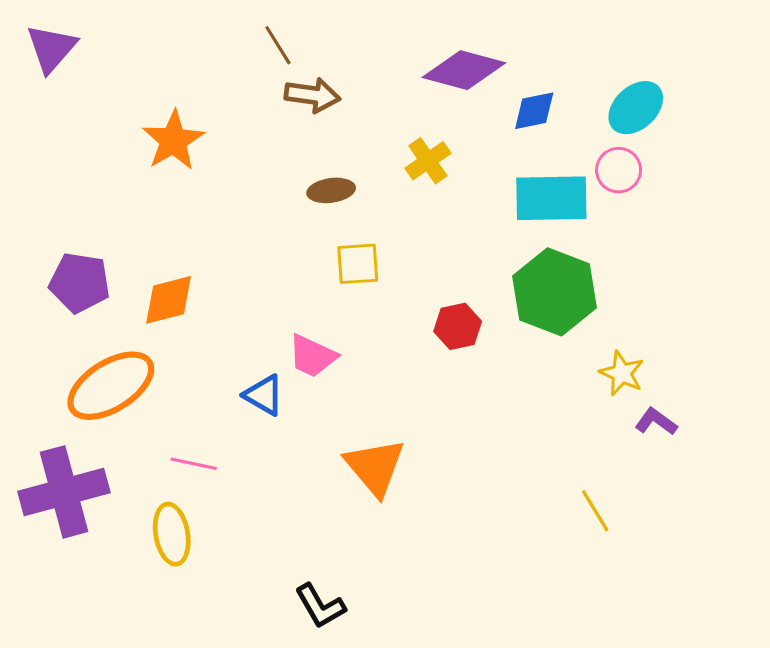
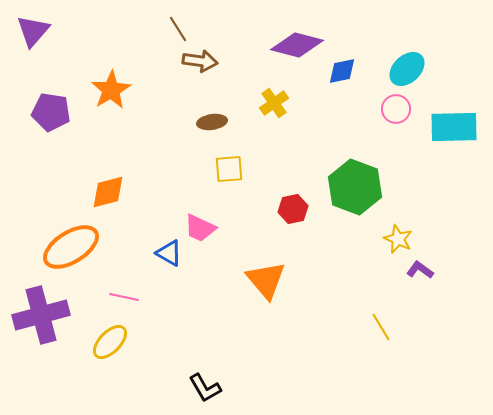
cyan rectangle: (551, 198) -> (454, 127), moved
purple pentagon: (80, 283) -> (51, 112), moved
orange triangle: (375, 467) -> (266, 280), moved
yellow ellipse: (172, 534) -> (110, 342), turned 54

